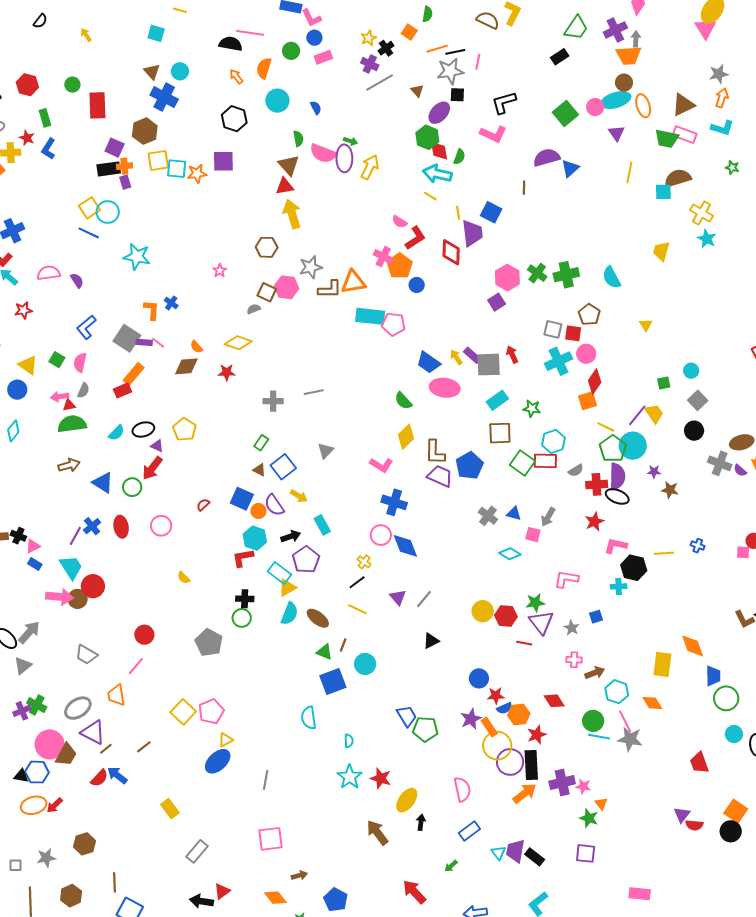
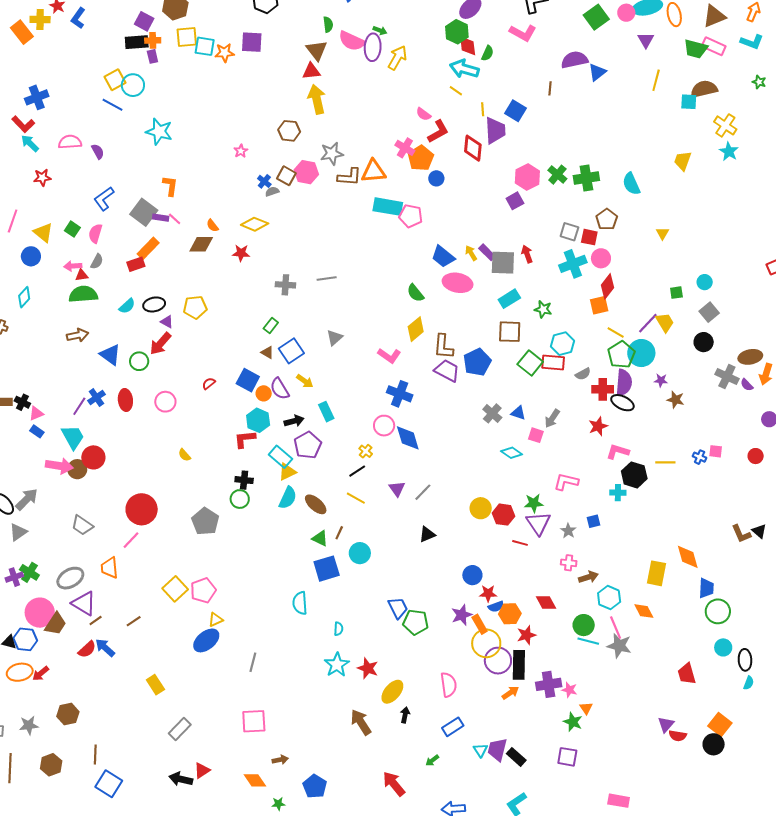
blue cross: (171, 303) -> (264, 181), moved
yellow pentagon: (184, 430) -> (195, 307), turned 30
pink square: (743, 552) -> (716, 451), moved
red circle: (144, 635) -> (142, 509), size x1.6
orange arrow: (525, 793) -> (510, 693), size x0.7

